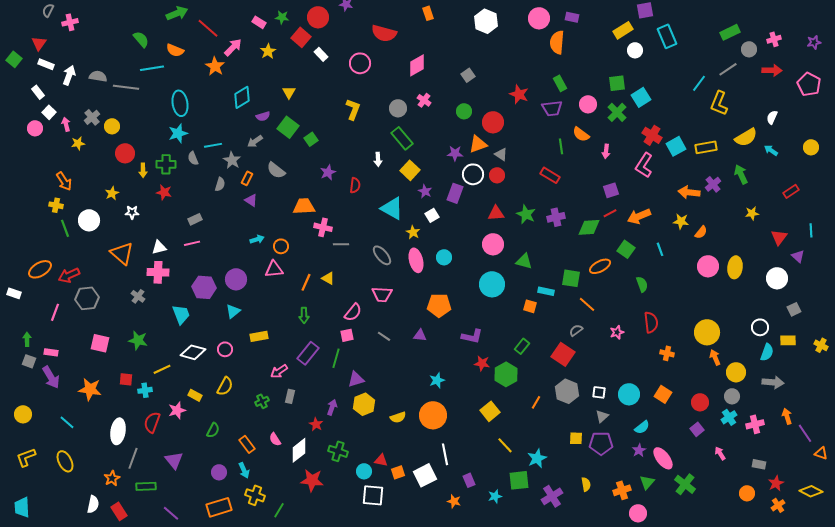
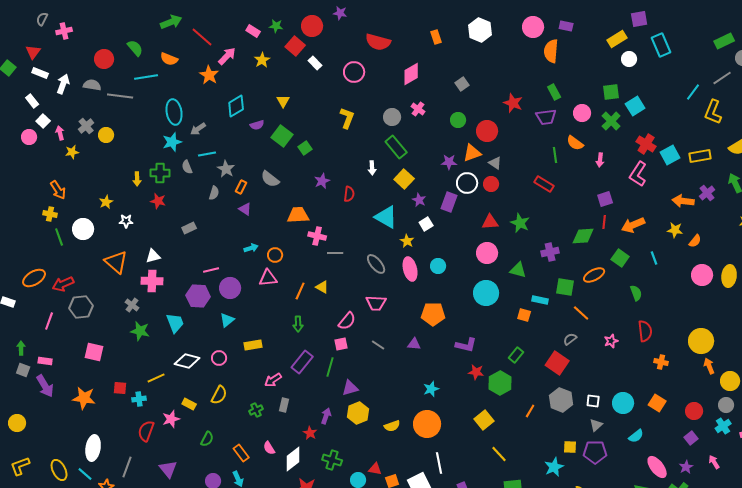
orange rectangle: (428, 13) -> (436, 37), moved
gray arrow: (255, 141) -> (198, 129), moved
red circle: (125, 153) -> (104, 59), moved
red line: (610, 213) -> (604, 222), turned -56
purple cross: (556, 217) -> (550, 252), moved
pink line: (192, 243) -> (211, 270), moved
green star: (138, 340) -> (140, 331), moved
cyan line: (67, 422) -> (85, 474), moved
white ellipse: (118, 431) -> (93, 448), moved
purple star: (639, 450) -> (686, 467), moved
cyan star: (537, 458) -> (554, 467), moved

